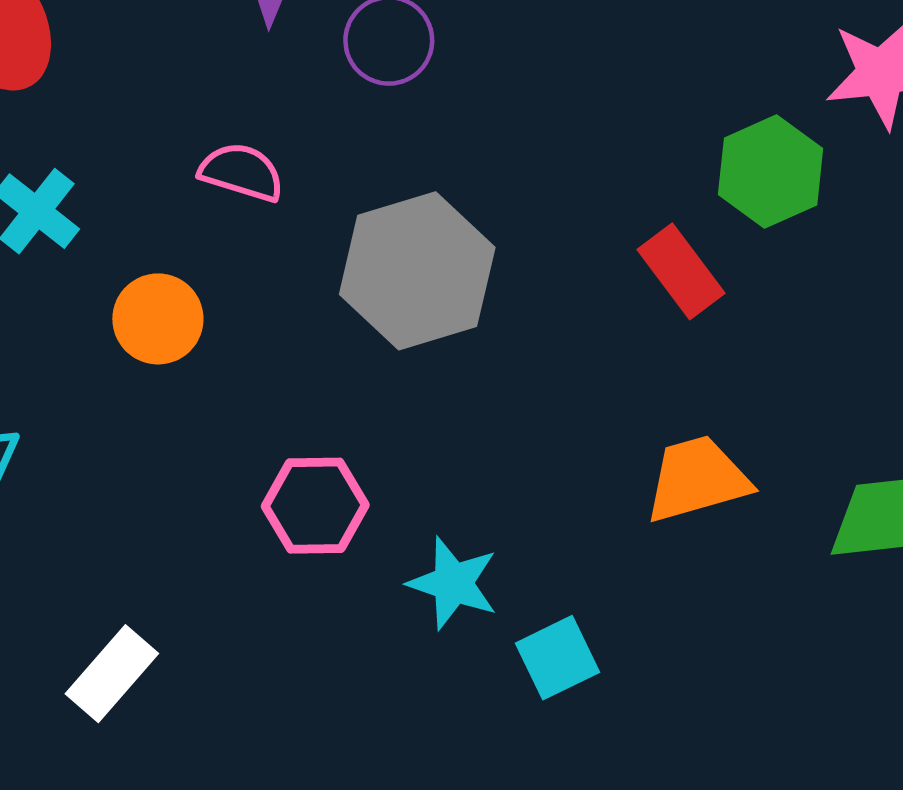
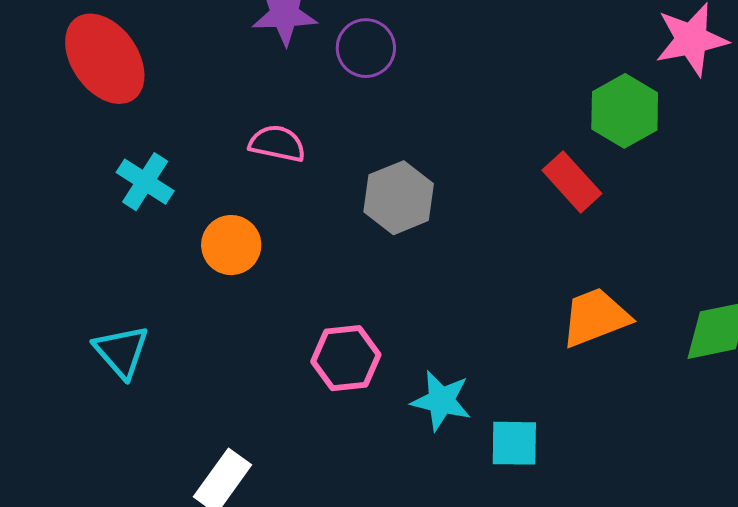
gray hexagon: (417, 271) -> (399, 198), size x0.7
cyan square: (558, 658) -> (514, 443), turned 32

